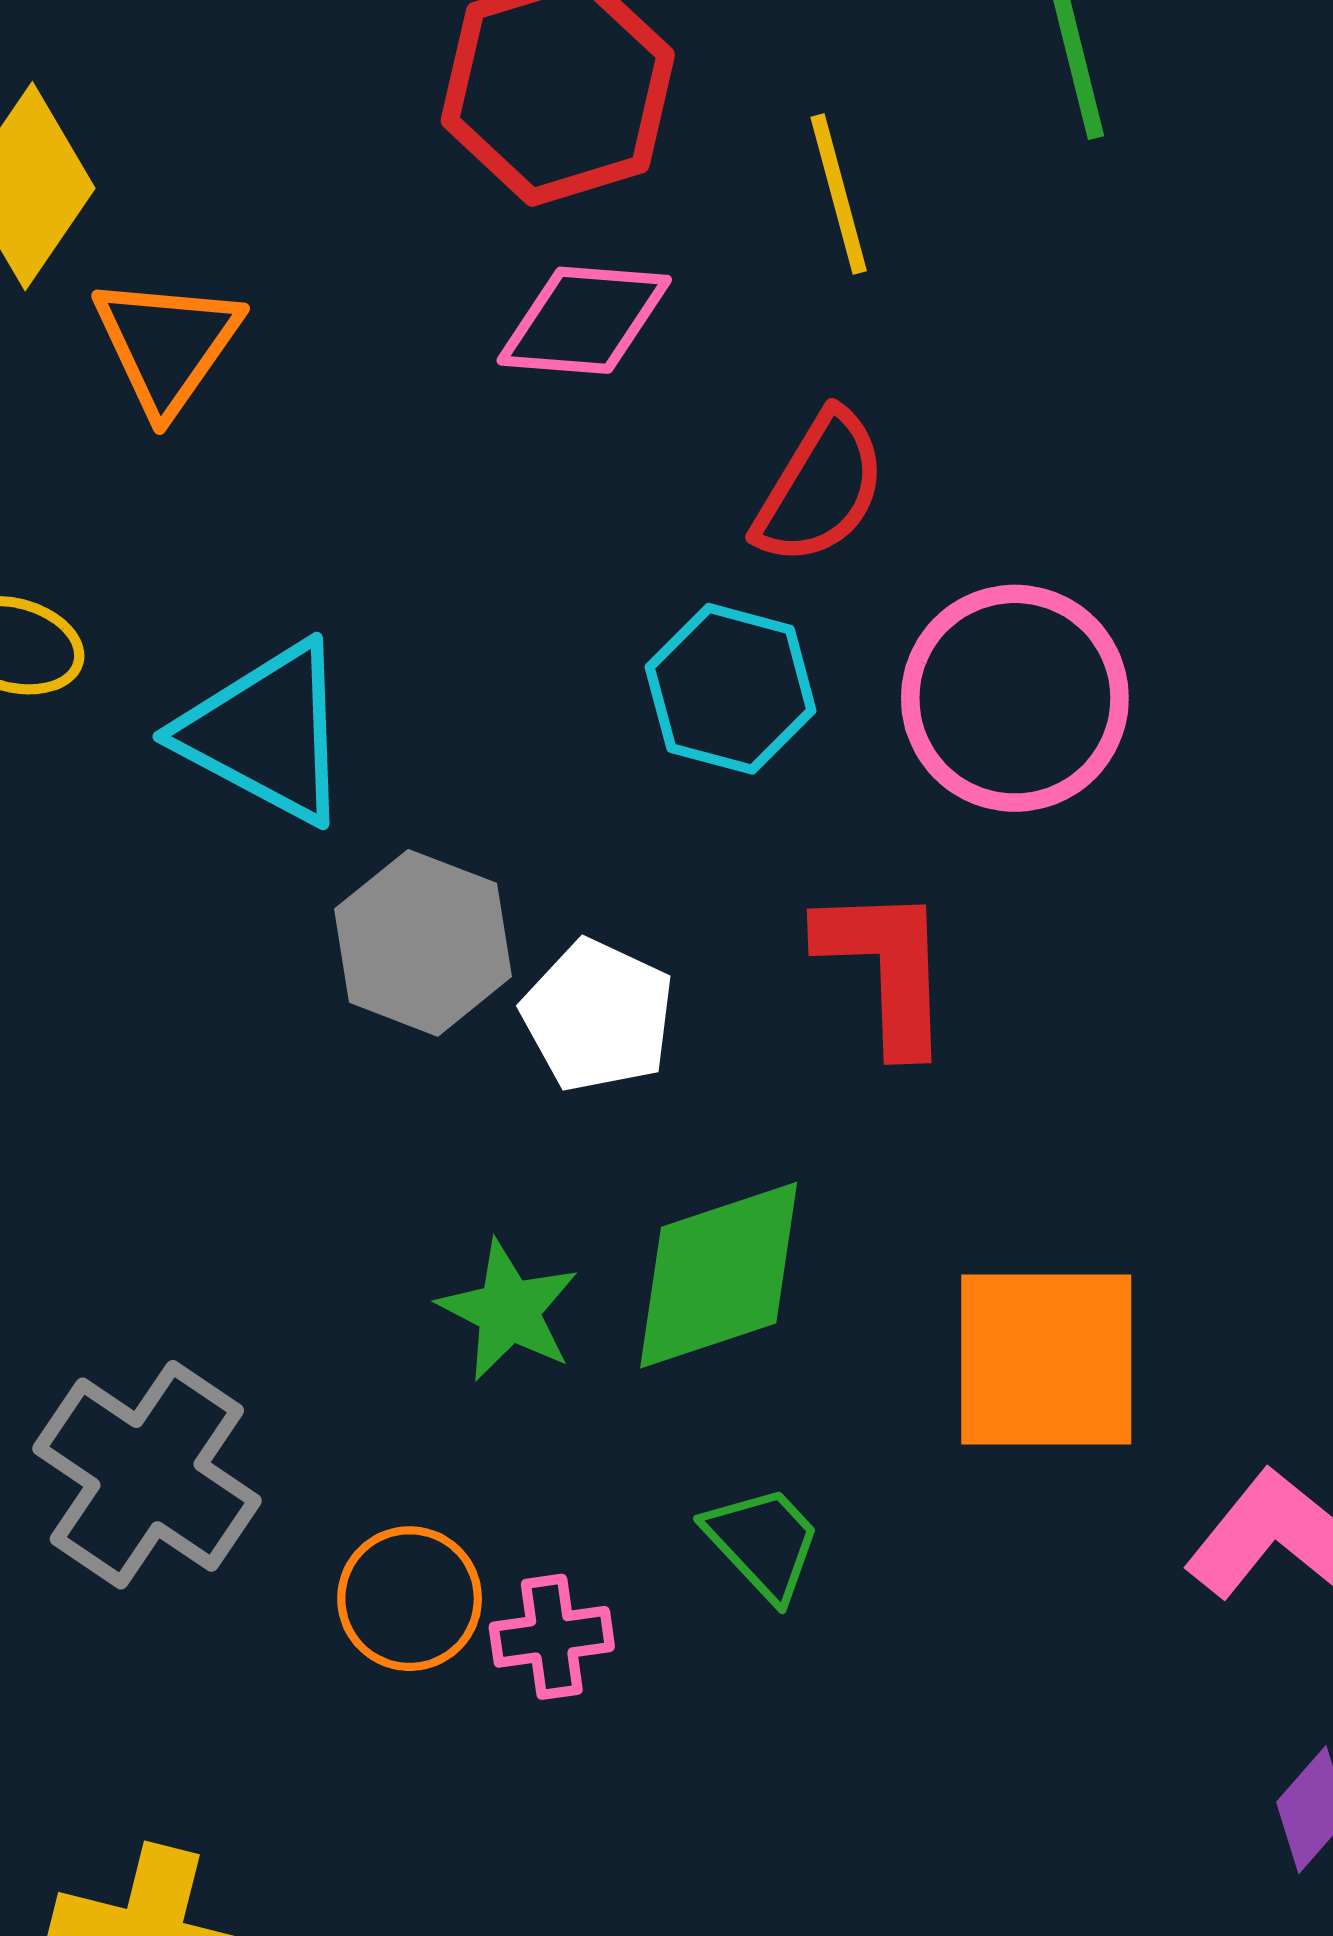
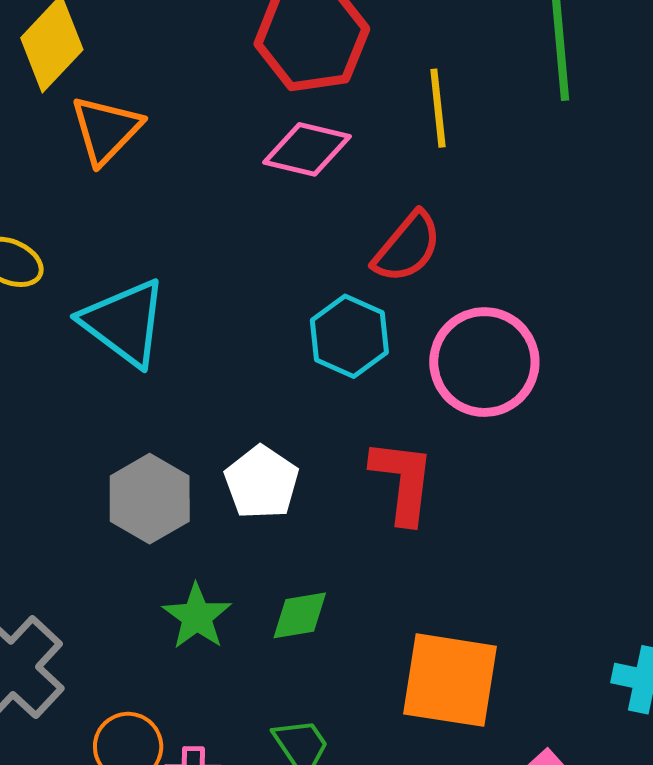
gray hexagon: (423, 943) -> (150, 499), moved
green diamond: (719, 1275) -> (300, 615), size x0.6

